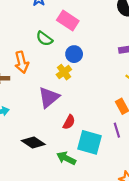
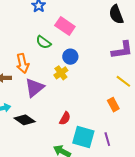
purple triangle: (49, 97) -> (35, 88), moved
purple line: (117, 130) -> (107, 139), moved
black diamond: (33, 143) -> (25, 120), moved

